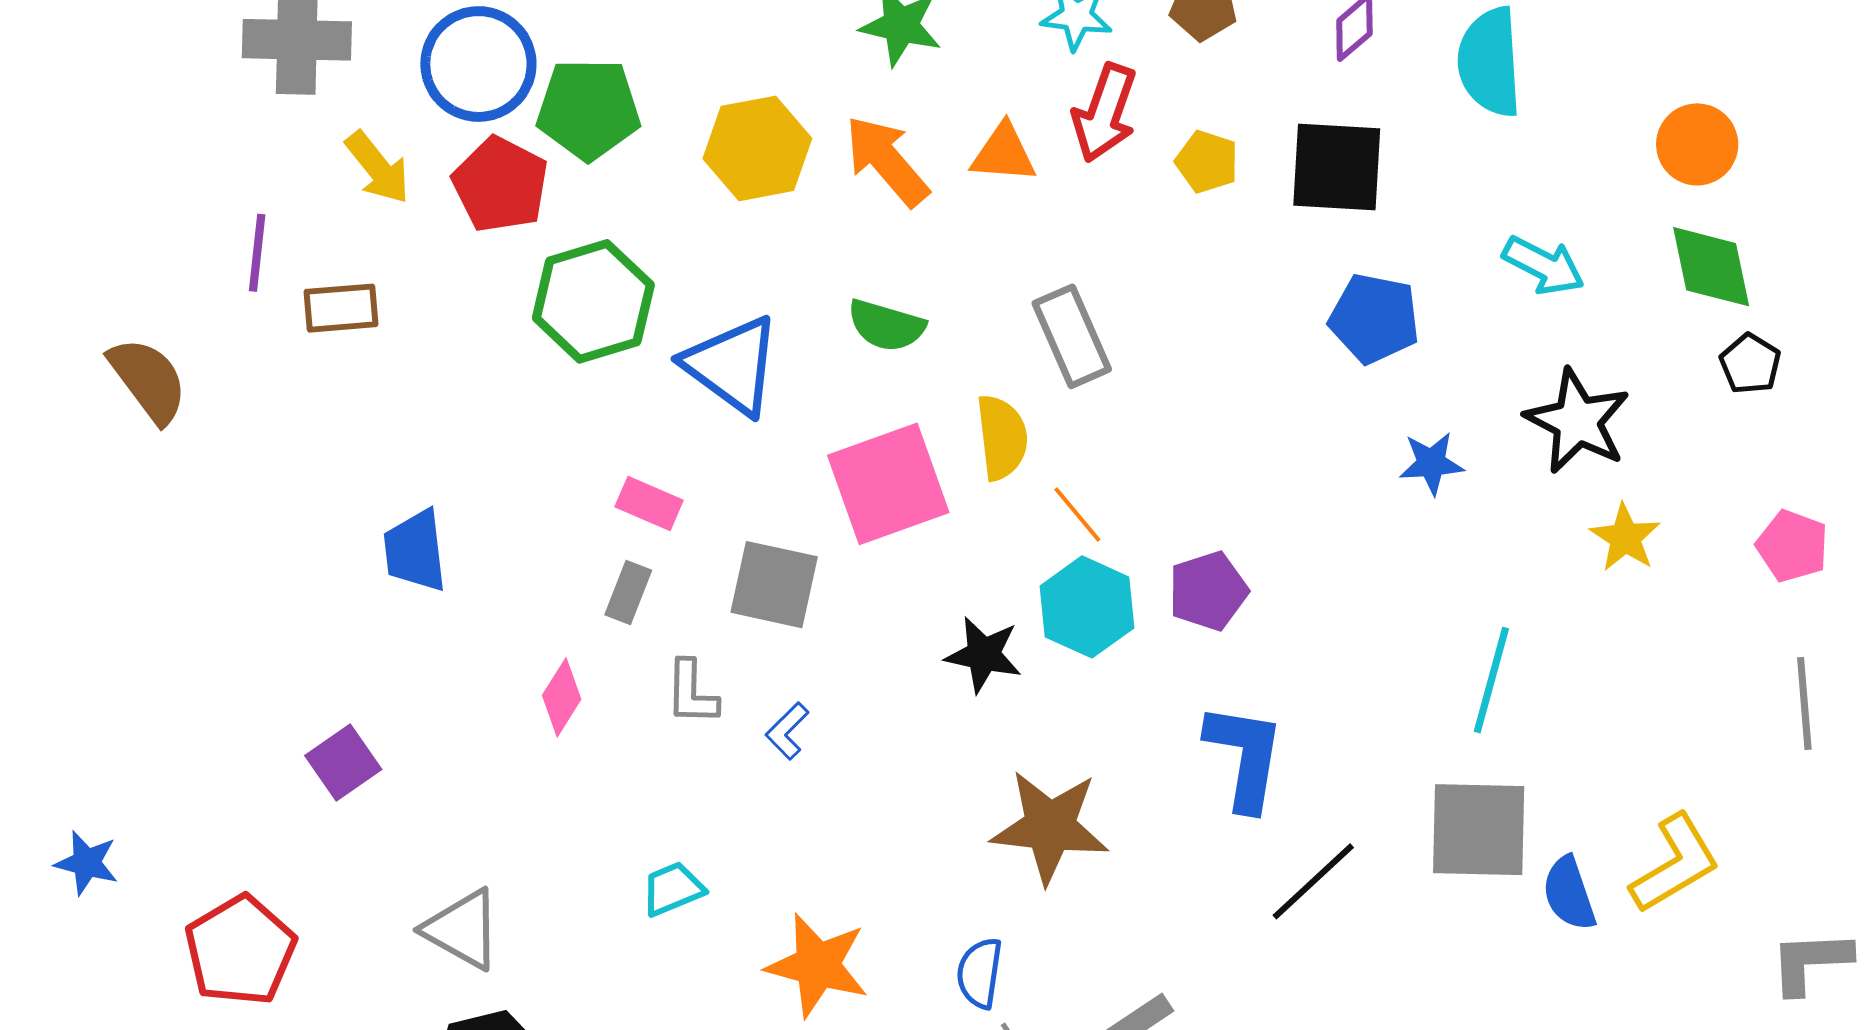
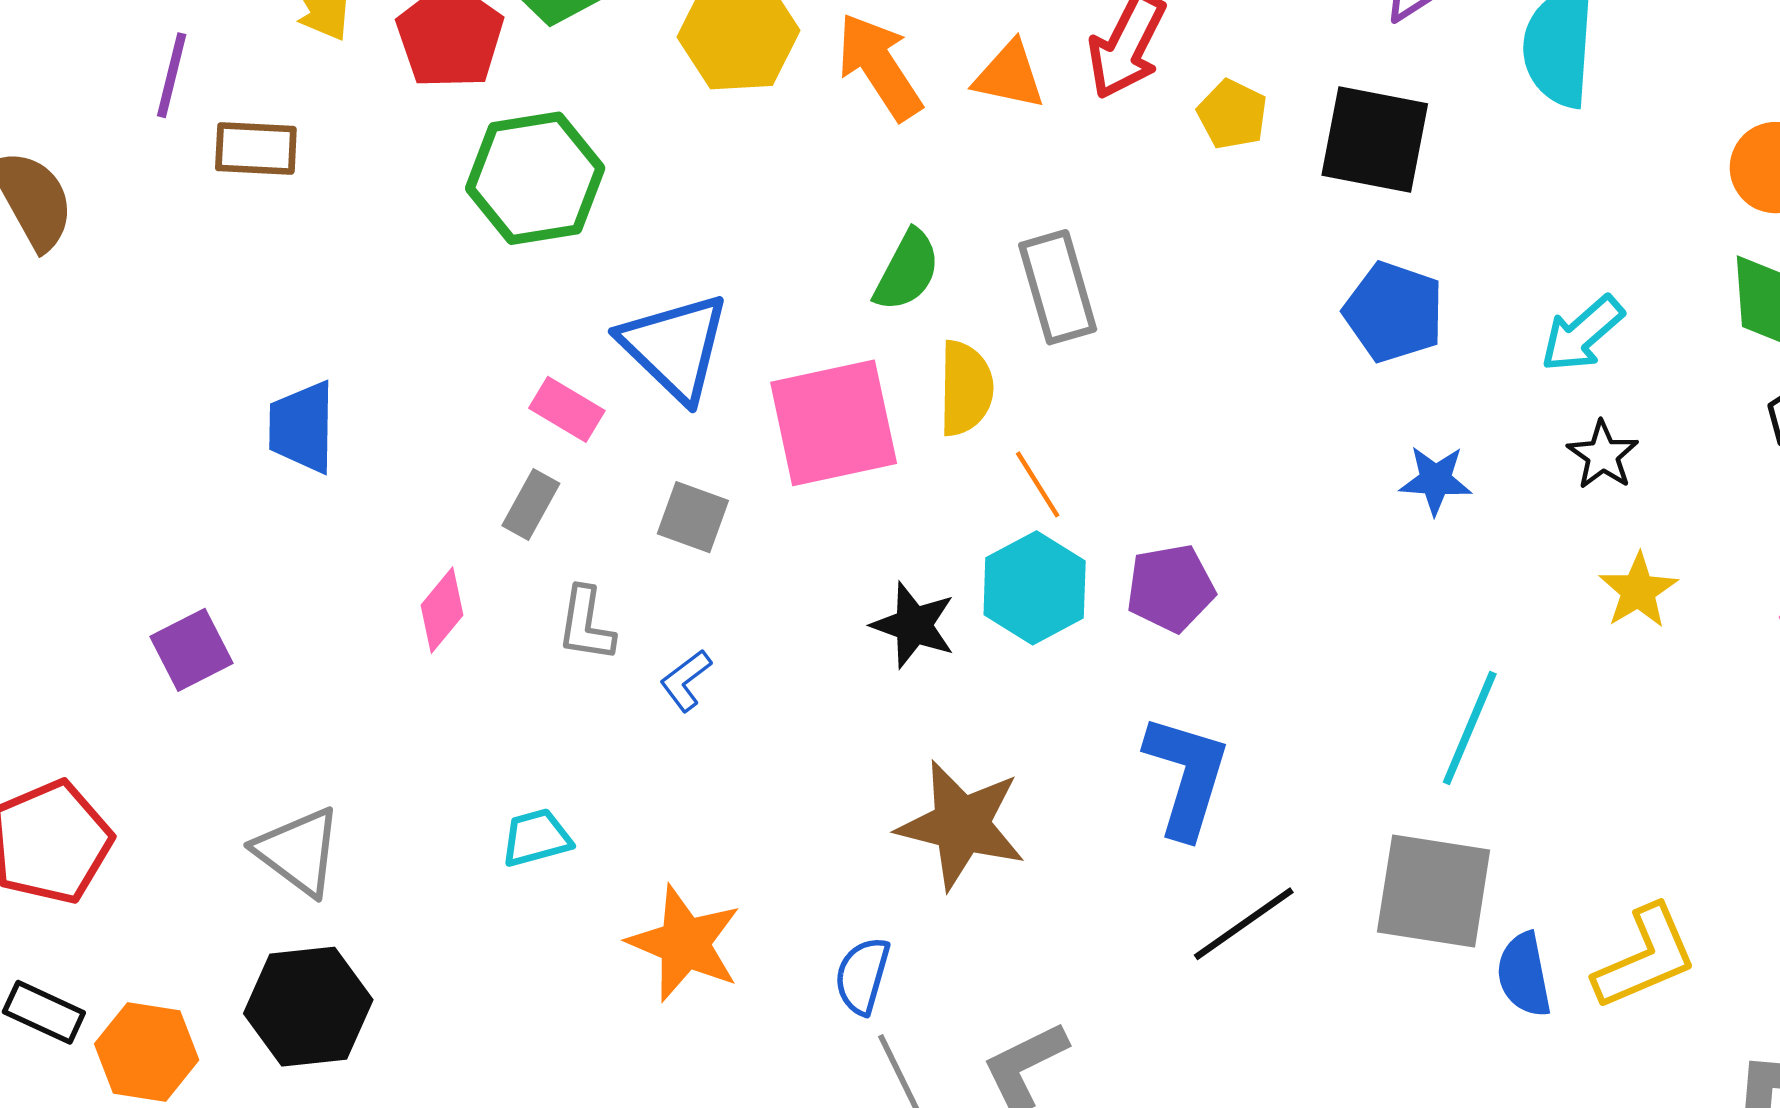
cyan arrow: (1544, 265) -> (1582, 334), moved, turned 104
green semicircle: (886, 325) -> (907, 271), moved, turned -86
blue triangle: (732, 365) -> (675, 347), moved
black star: (1577, 421) -> (1603, 455), size x0.6
gray square: (774, 585) -> (693, 517), size x0.7

